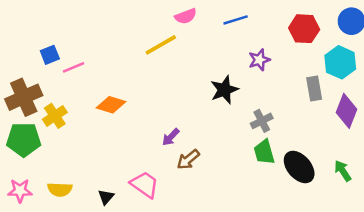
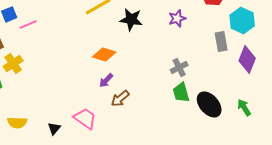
black star: (224, 90) -> (131, 19), moved, turned 30
orange diamond: (111, 105) -> (104, 54), moved

